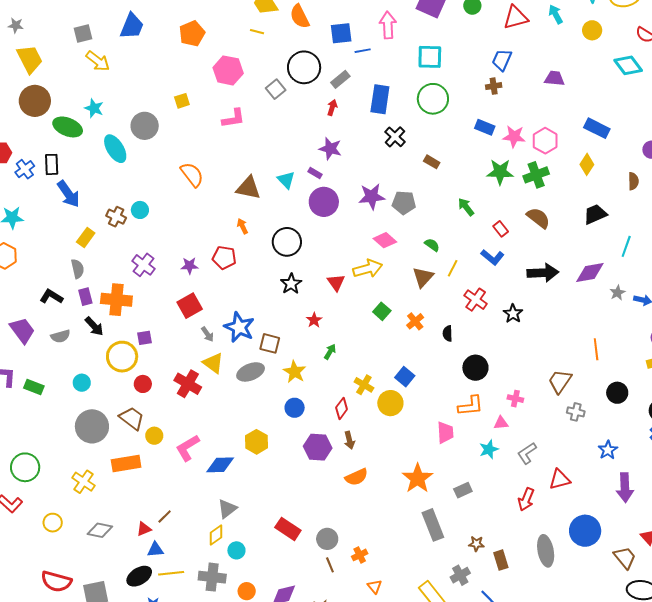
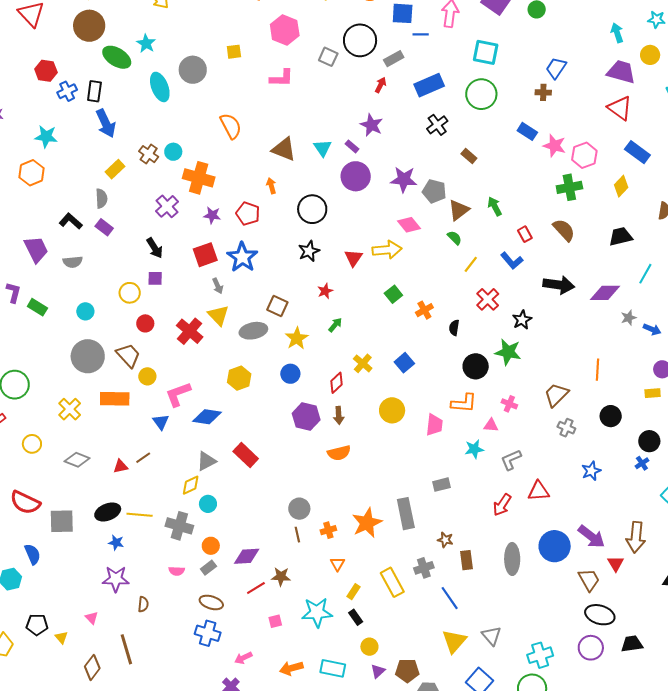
red triangle: (516, 17) -> (620, 108), moved, turned 40
purple trapezoid: (554, 78) -> (621, 72), moved, size x1.4
gray square: (276, 89) -> (328, 57), turned -36
blue rectangle: (380, 99) -> (429, 85), turned 48
green star: (500, 172) -> (508, 352), moved
brown triangle: (423, 277) -> (459, 210), moved
purple rectangle: (85, 297) -> (104, 227), turned -48
orange cross: (116, 300) -> (199, 178), moved
black arrow: (94, 326) -> (155, 248), moved
blue star: (239, 327) -> (242, 257), moved
yellow circle: (122, 357) -> (130, 293), size x0.7
yellow circle: (390, 403) -> (392, 410), moved
yellow hexagon: (256, 442) -> (239, 378), moved
orange star: (418, 478) -> (367, 523), moved
purple arrow: (625, 488) -> (591, 537), moved, turned -60
red rectangle: (288, 529) -> (246, 455), moved
blue triangle: (155, 550) -> (161, 422), moved, turned 48

